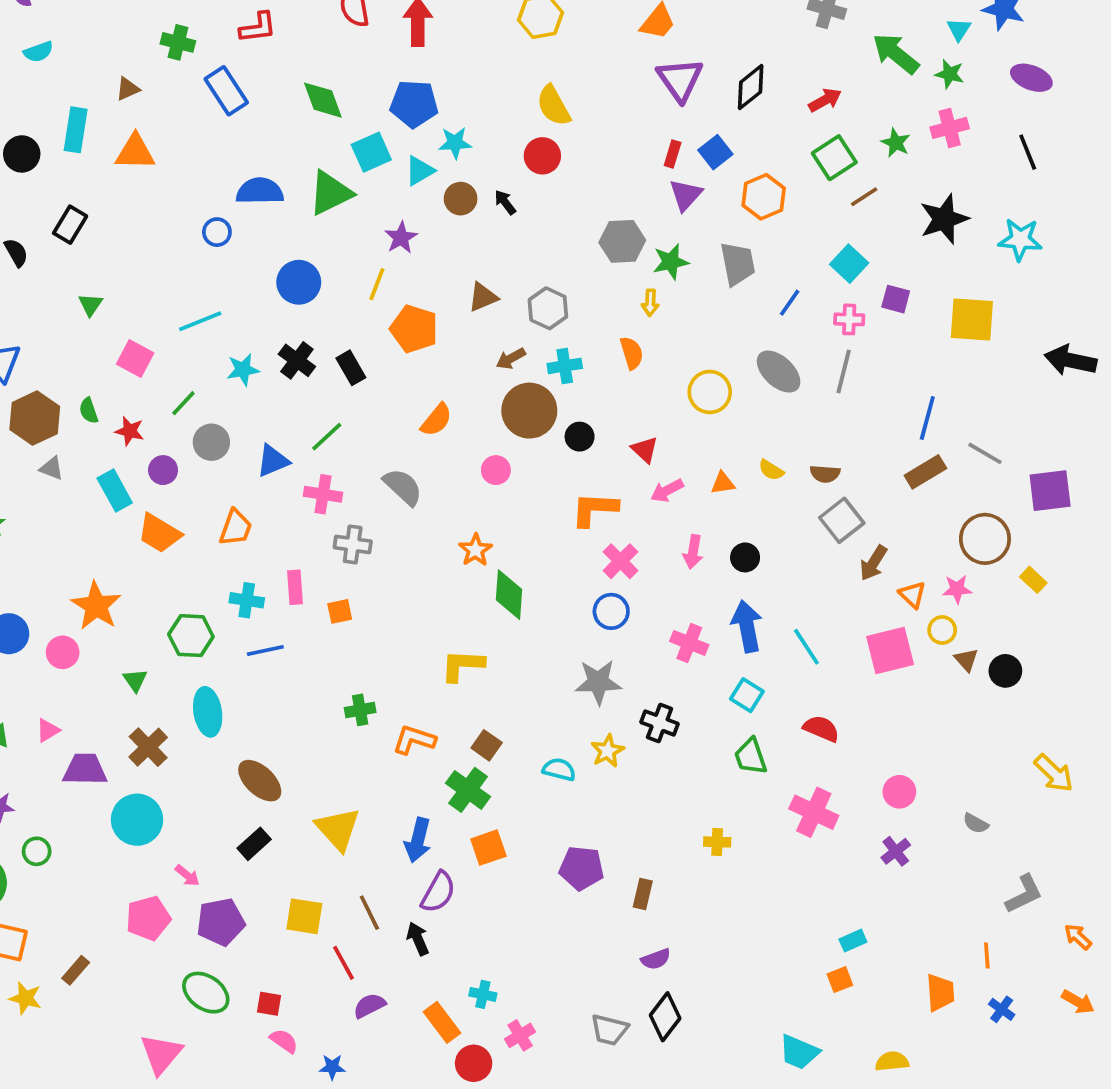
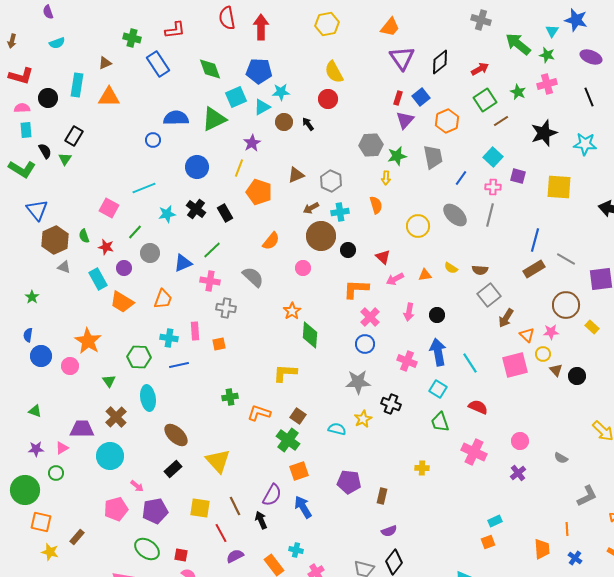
green triangle: (91, 305) -> (65, 159), moved
pink triangle: (48, 730) -> (62, 448), moved
blue arrow: (418, 840) -> (303, 507), moved, turned 135

